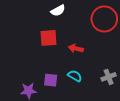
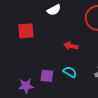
red square: (48, 38) -> (26, 31), moved

